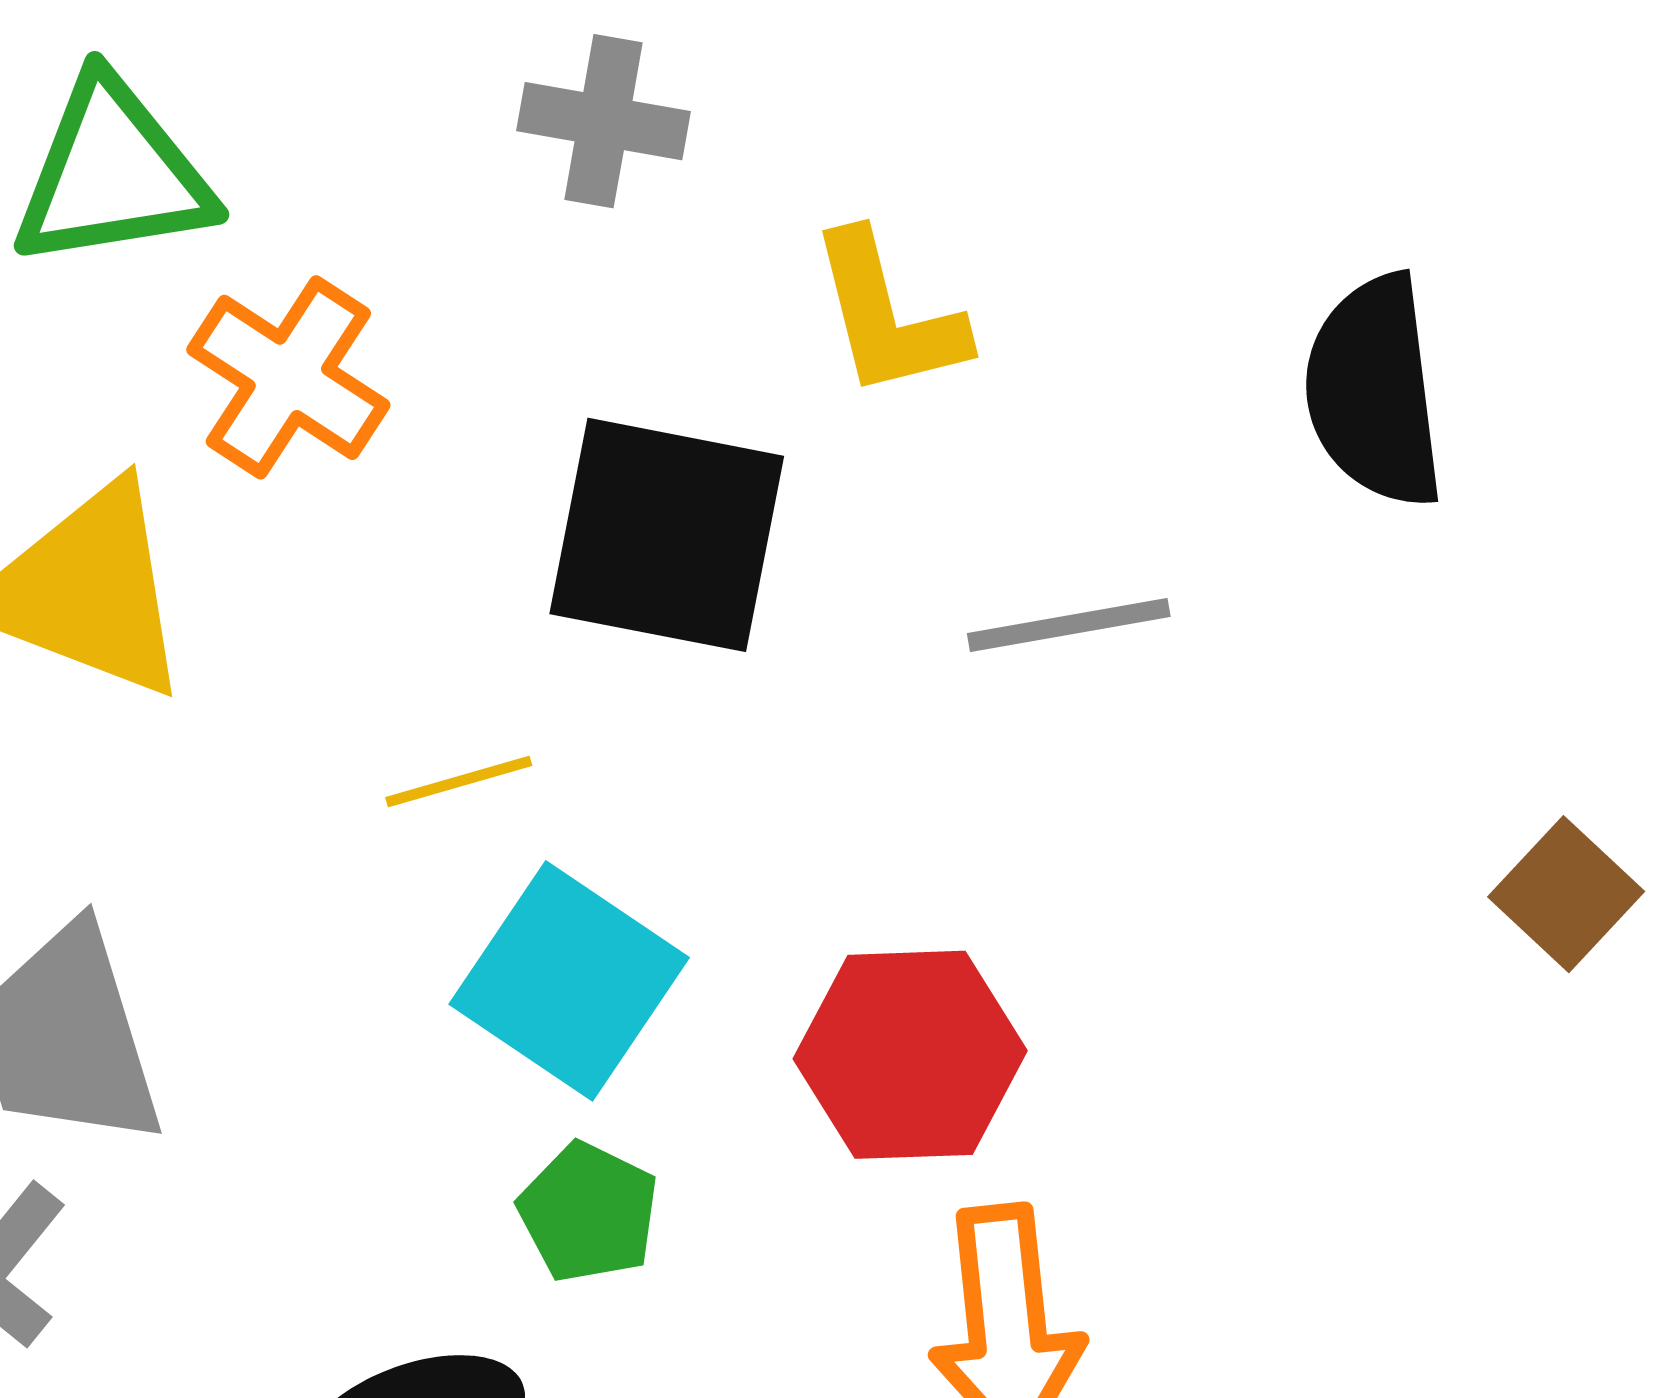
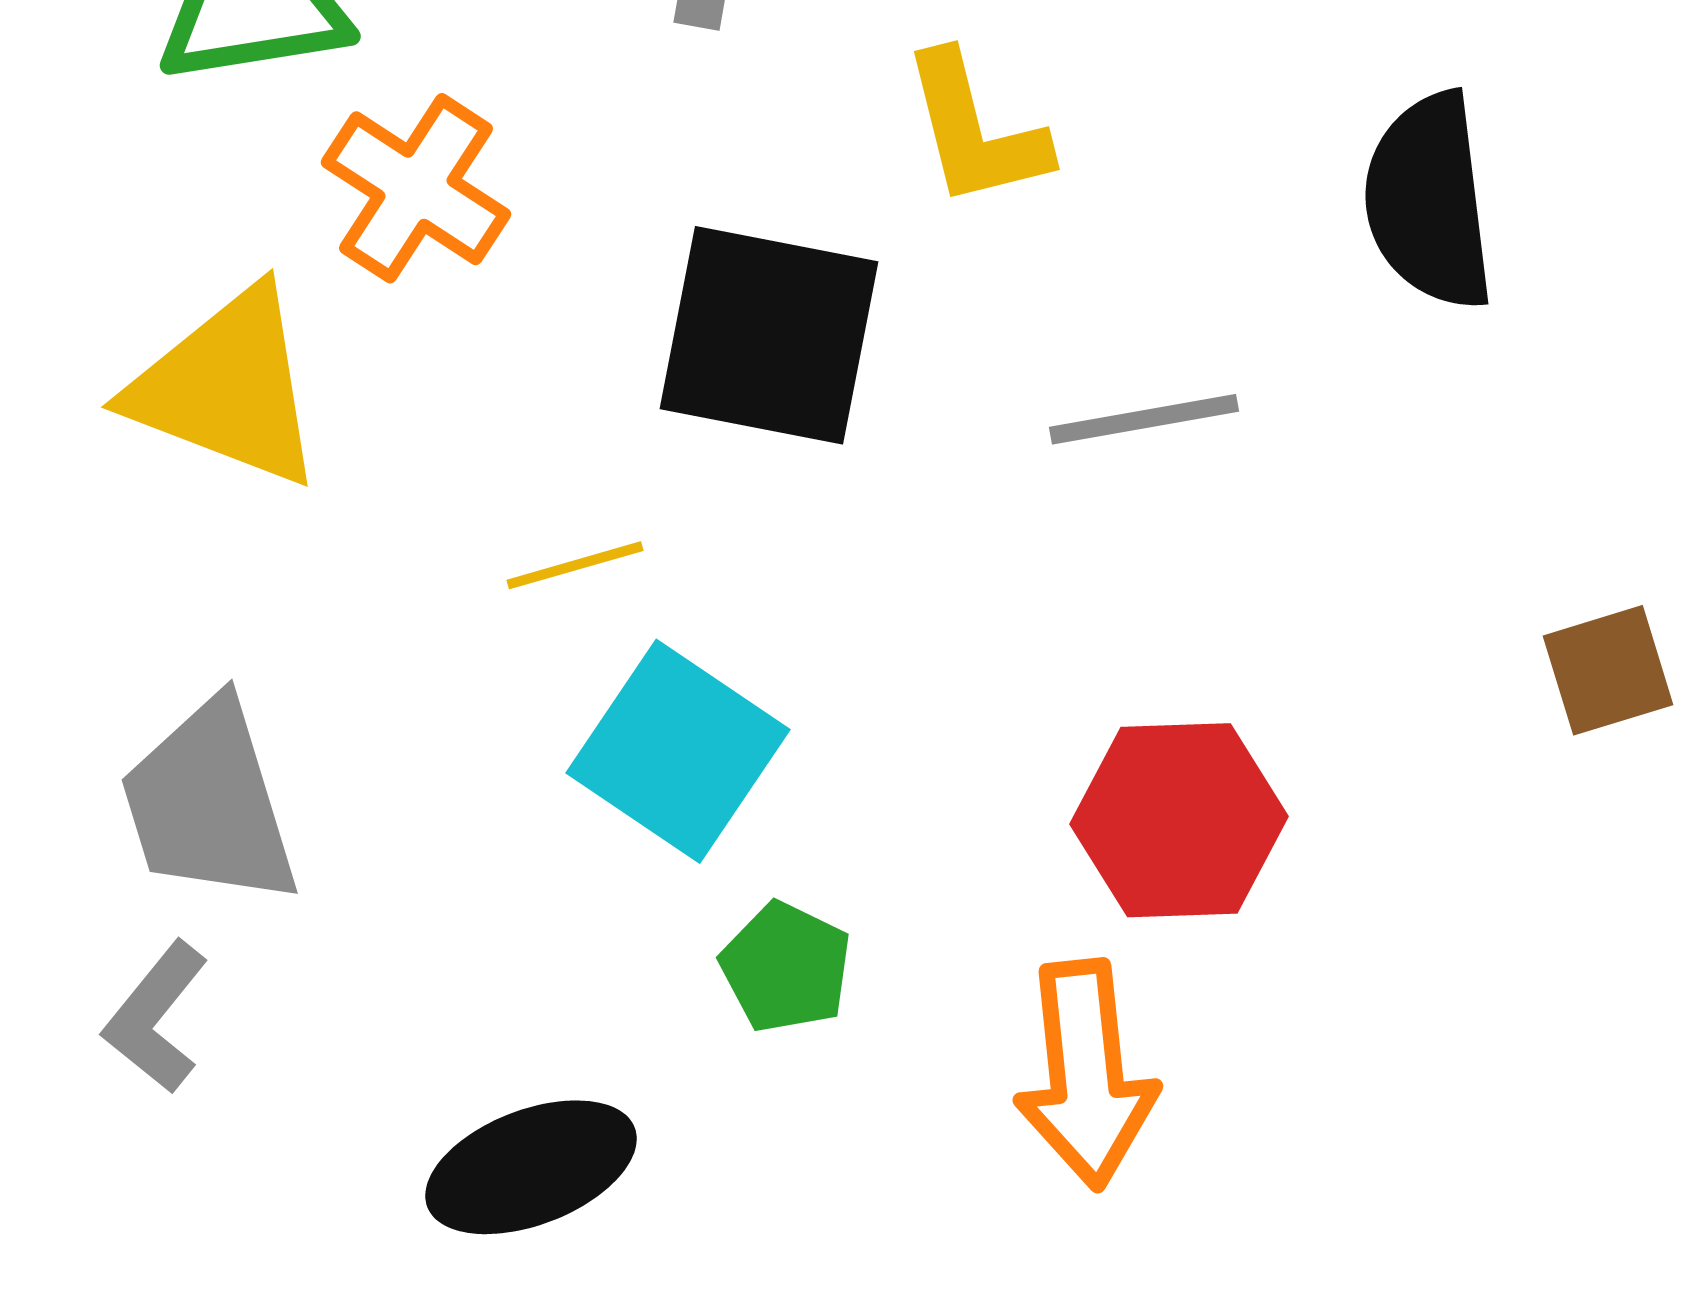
brown square: (1566, 894) -> (1608, 670), turned 30
red hexagon: (910, 1055) -> (1179, 820), moved
green pentagon: (589, 1212) -> (786, 967), moved

